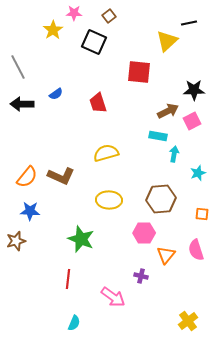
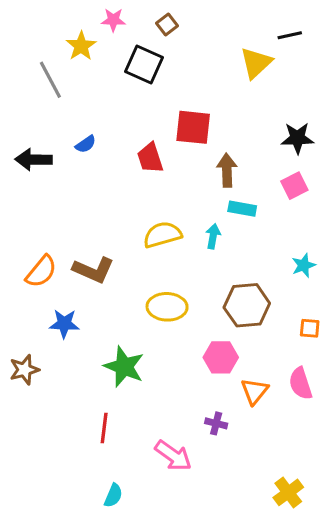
gray line: (18, 67) -> (50, 80), moved
red square: (139, 72) -> (193, 127), moved
brown arrow: (168, 111) -> (227, 170), moved, turned -65
cyan arrow: (174, 154) -> (213, 236), moved
blue star: (30, 211) -> (64, 324), moved

